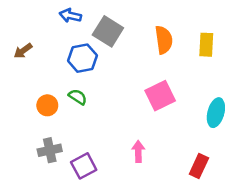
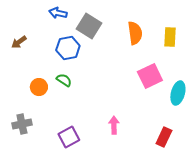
pink square: (160, 96) -> (150, 76), moved
gray cross: (50, 150) -> (22, 124), moved

